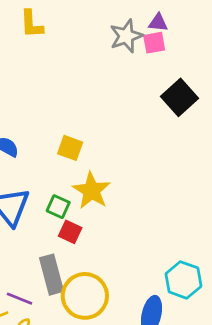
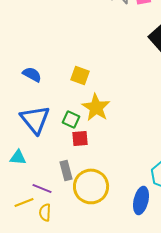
red square: (70, 232) -> (80, 138), turned -30
gray rectangle: (52, 275) -> (66, 170), size x0.7

